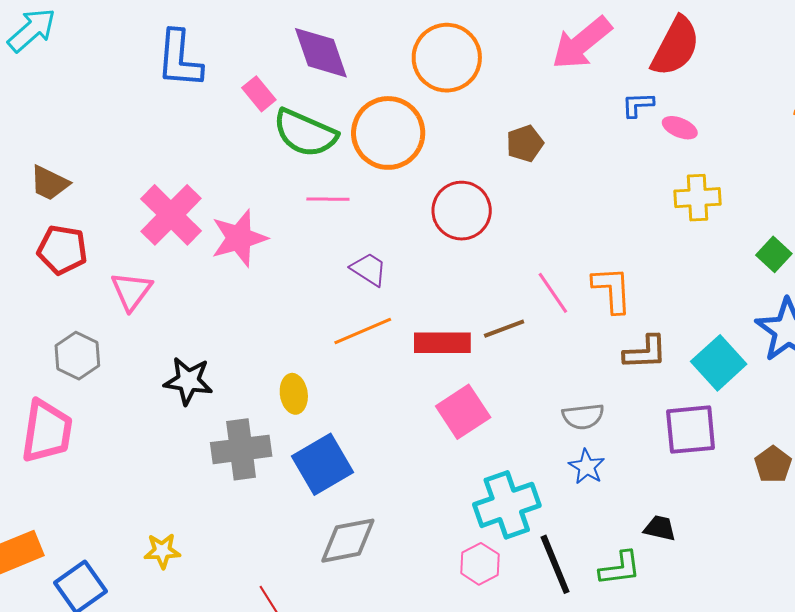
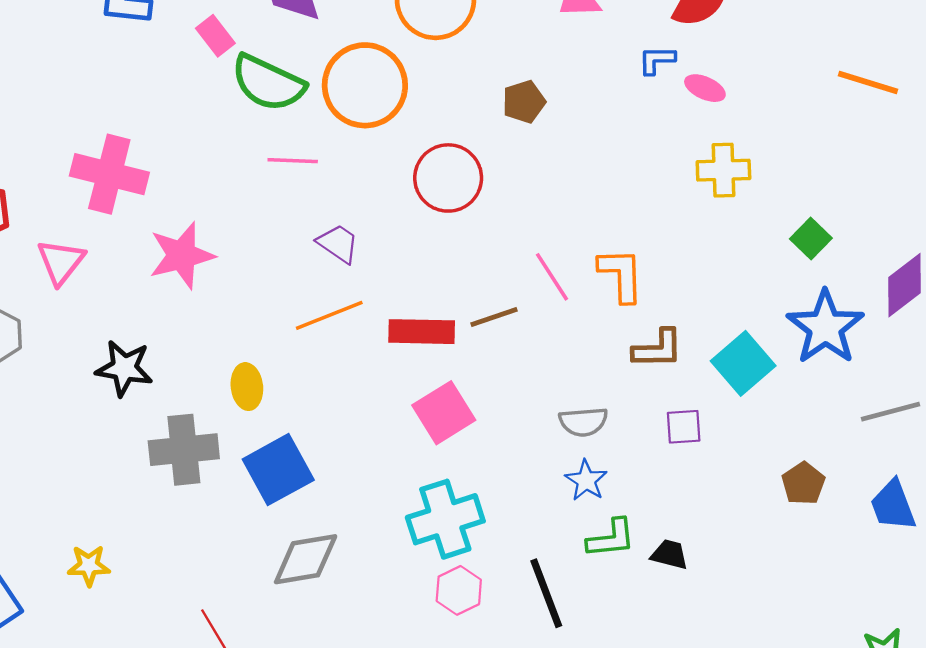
pink cross: (171, 215) -> (109, 174), turned -32
pink star: (239, 238) -> (182, 255), moved
purple square: (691, 430) -> (684, 427), moved, size x0.6
cyan cross: (507, 505) -> (445, 519), moved
green L-shape: (620, 568) -> (611, 538), moved

